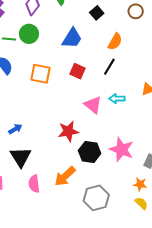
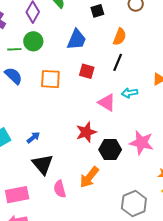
black square: (97, 13) -> (97, 11), turned 32
gray hexagon: (96, 198) -> (134, 204), moved

